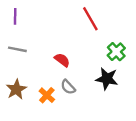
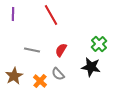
red line: (90, 19) -> (51, 15), moved
gray line: (17, 49) -> (32, 50), moved
red semicircle: (62, 60) -> (61, 50), moved, turned -96

